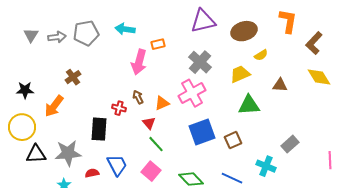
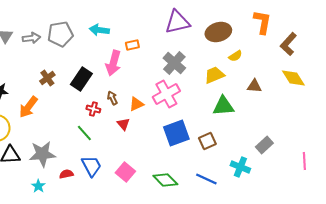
black rectangle: (99, 129) -> (81, 79), moved, turned 30
green line: (156, 144) -> (84, 133), moved

